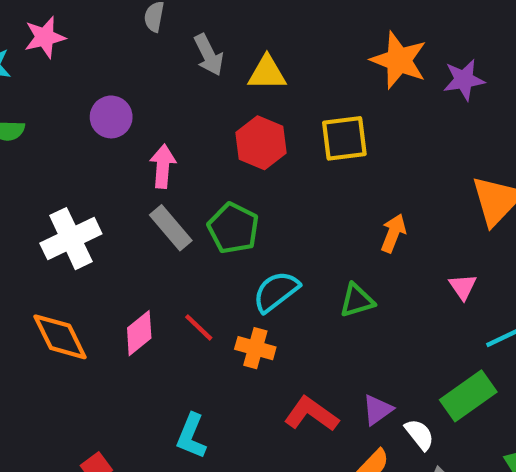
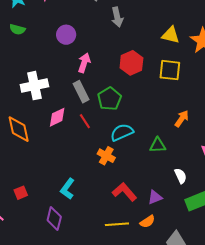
yellow triangle: (267, 73) -> (171, 35), moved
red line: (199, 327) -> (85, 121), moved
pink diamond: (139, 333) -> (57, 117), moved
white semicircle: (419, 434) -> (181, 176), moved

